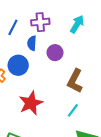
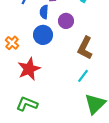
blue circle: (18, 65) -> (43, 35), moved
red star: (31, 103) -> (29, 69), moved

